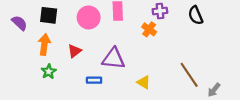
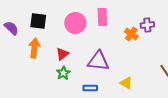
purple cross: (160, 11) -> (147, 25), moved
green star: (49, 72) -> (63, 73), moved
blue rectangle: (94, 80) -> (90, 88), moved

